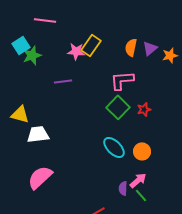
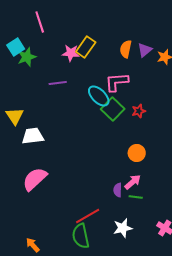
pink line: (45, 20) -> (40, 22), turned 65
yellow triangle: (20, 114) -> (15, 116), turned 42
cyan ellipse: (114, 147) -> (99, 96), moved
green line: (141, 195) -> (136, 197), turned -40

